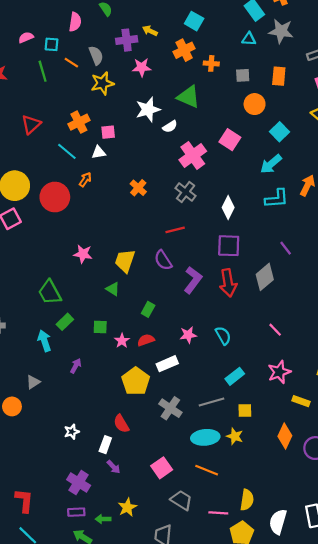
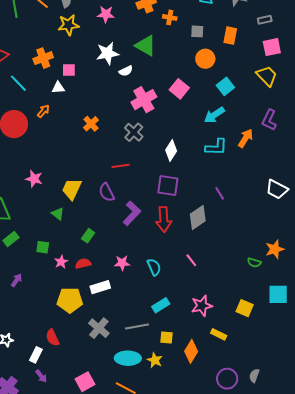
cyan line: (67, 151) -> (18, 83), moved
pink line: (275, 330) -> (191, 260), moved
yellow pentagon: (136, 381) -> (70, 300), turned 30
orange diamond: (285, 436) -> (191, 351), moved

